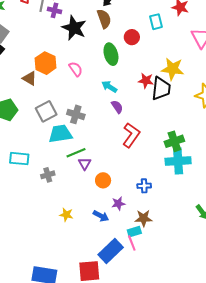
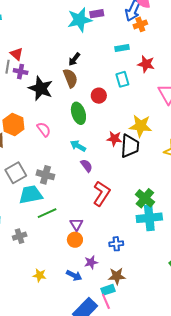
green cross: (174, 141) -> (145, 198), turned -30
purple triangle: (85, 164) -> (76, 224), moved

